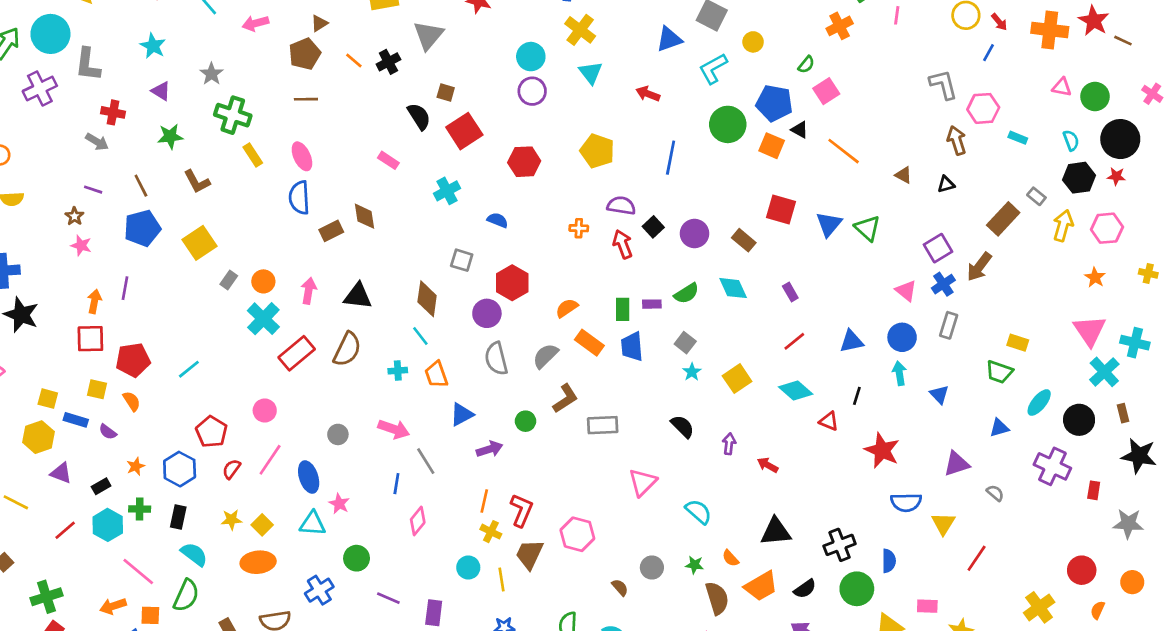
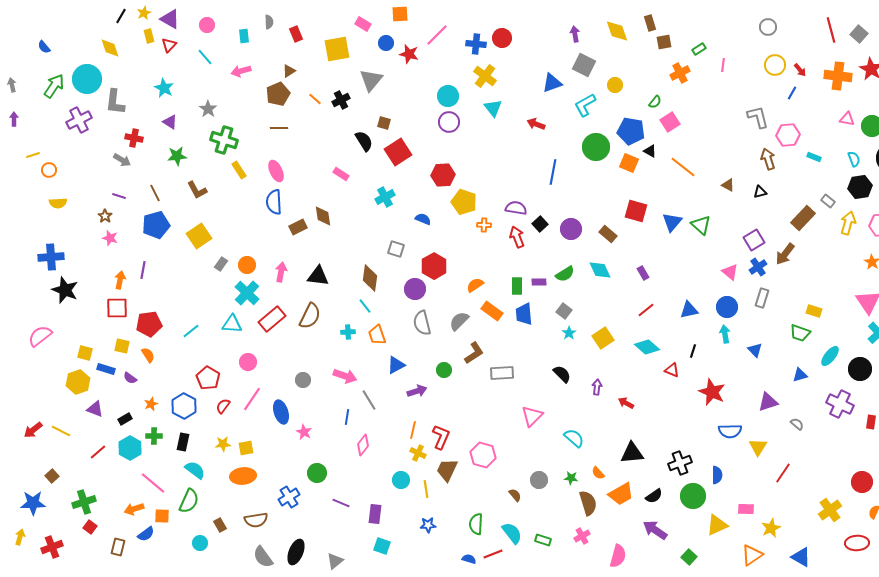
yellow pentagon: (597, 151) -> (464, 202), moved
cyan triangle: (313, 524) -> (232, 324), moved
yellow square: (262, 525) -> (246, 448), turned 35

